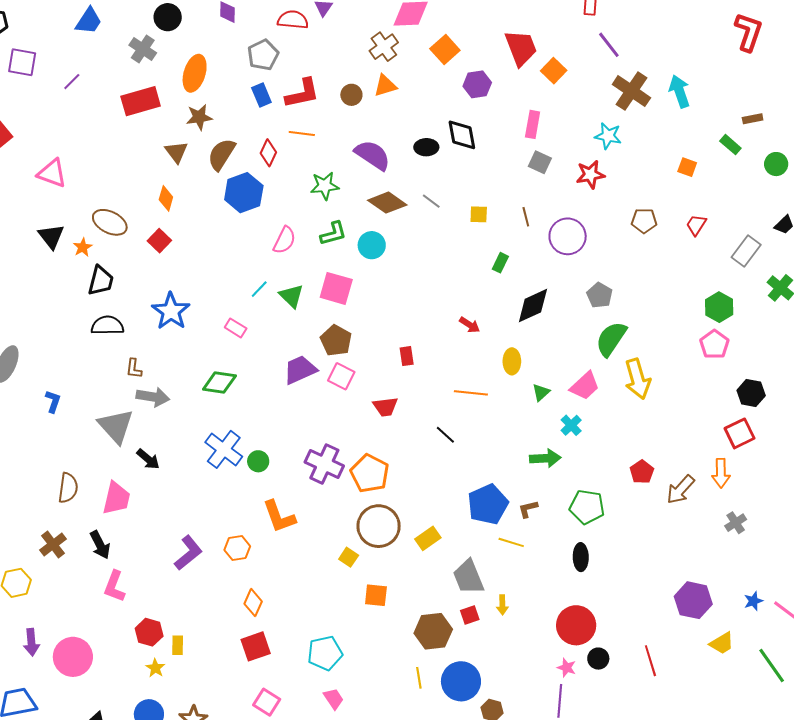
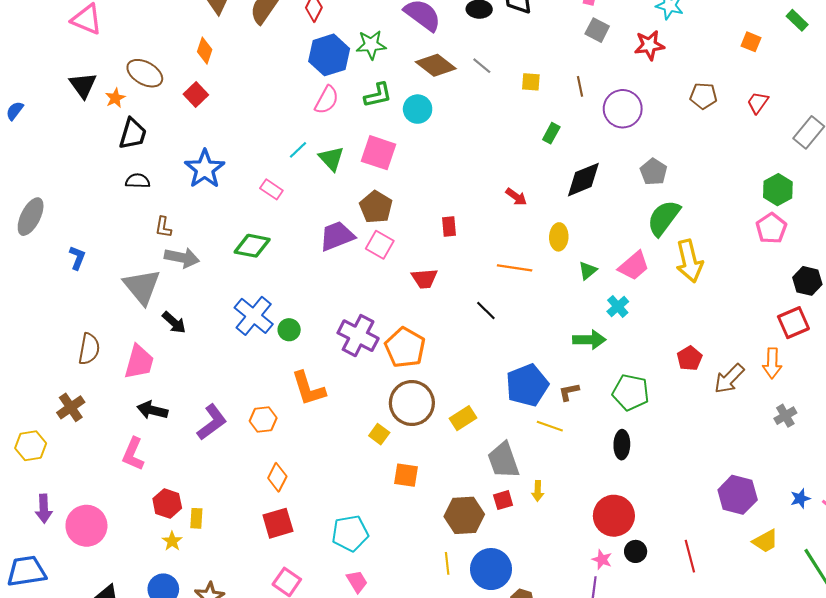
blue hexagon: (244, 193) -> (329, 55), moved
black semicircle: (107, 325) -> (138, 181), size x0.7
black arrow: (100, 545) -> (152, 410), moved, turned 128

